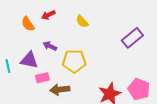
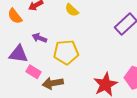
pink rectangle: (42, 78) -> (34, 72), turned 48

